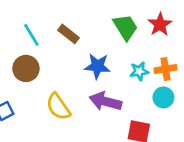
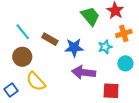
brown rectangle: (68, 34) -> (50, 39), moved
orange cross: (166, 69) -> (124, 33), moved
yellow semicircle: (58, 107) -> (36, 81), moved

